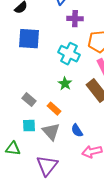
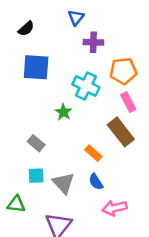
green star: (65, 84) -> (64, 112), moved
orange rectangle: (54, 109) -> (93, 153), moved

